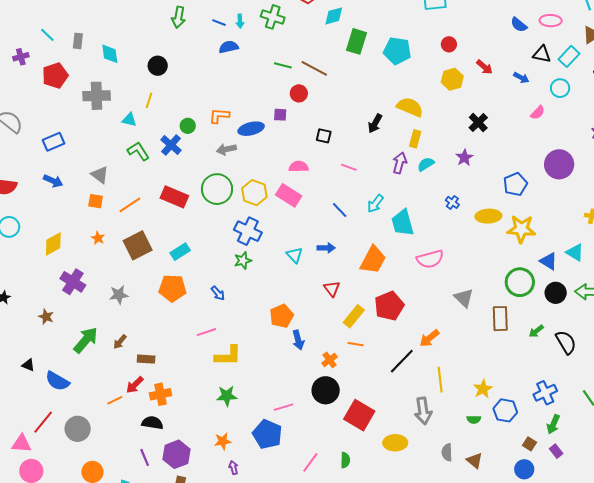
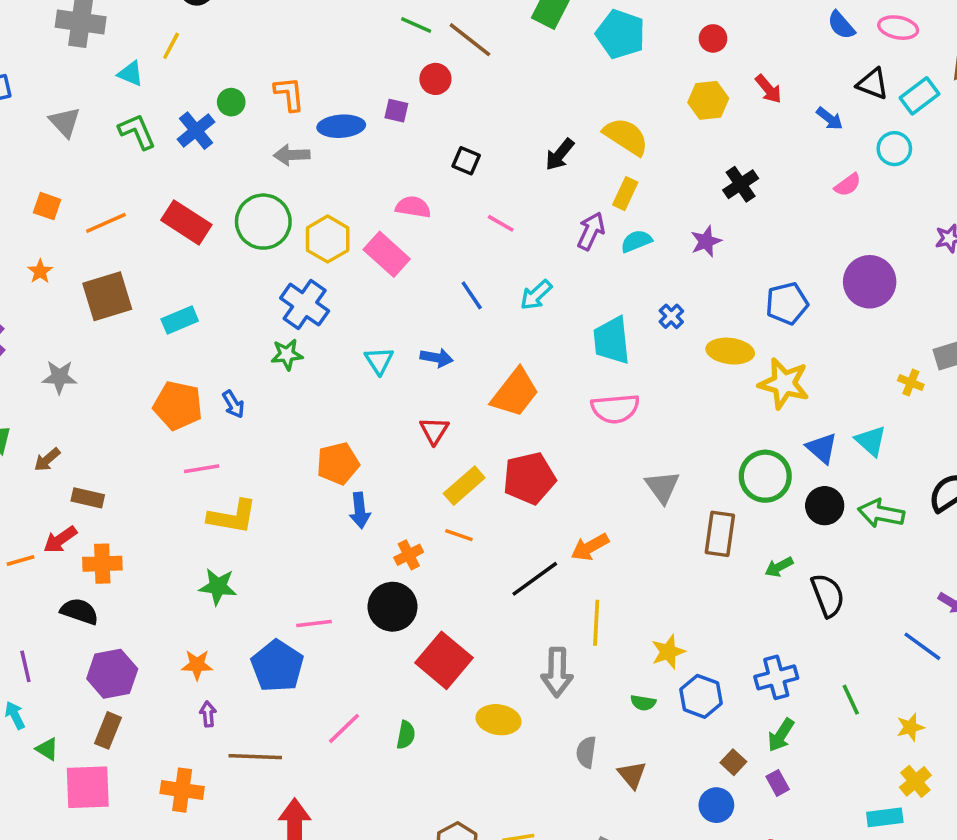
orange L-shape: (219, 116) -> (289, 94), turned 70
gray triangle: (100, 175) -> (65, 122), moved
cyan trapezoid: (403, 223) -> (612, 340), moved
orange pentagon: (172, 288) -> (178, 406), moved
purple line: (145, 457) -> (25, 666), moved

